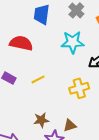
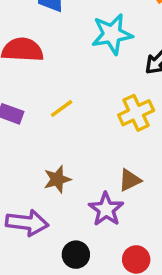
brown star: (41, 120) -> (57, 179), moved

